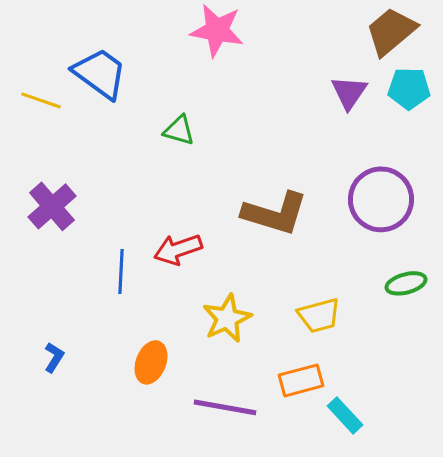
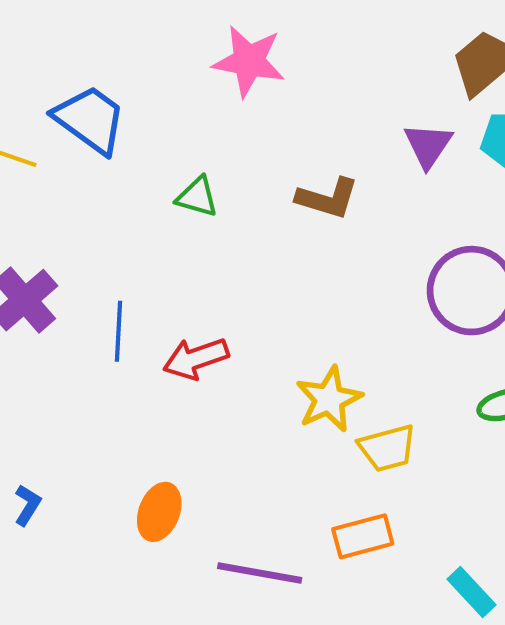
brown L-shape: (275, 213) -> (328, 198), moved, size x0.7
blue line: (121, 271) -> (118, 331), moved
yellow star: (227, 318) -> (329, 399), moved
cyan rectangle: (345, 415) -> (471, 592), moved

